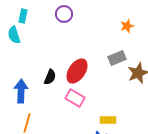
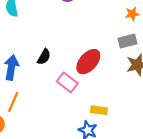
gray rectangle: (117, 58) -> (128, 41), moved
red ellipse: (77, 71) -> (88, 62), moved

